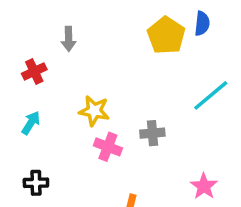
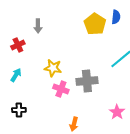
gray cross: (152, 133) -> (87, 81), size x1.5

